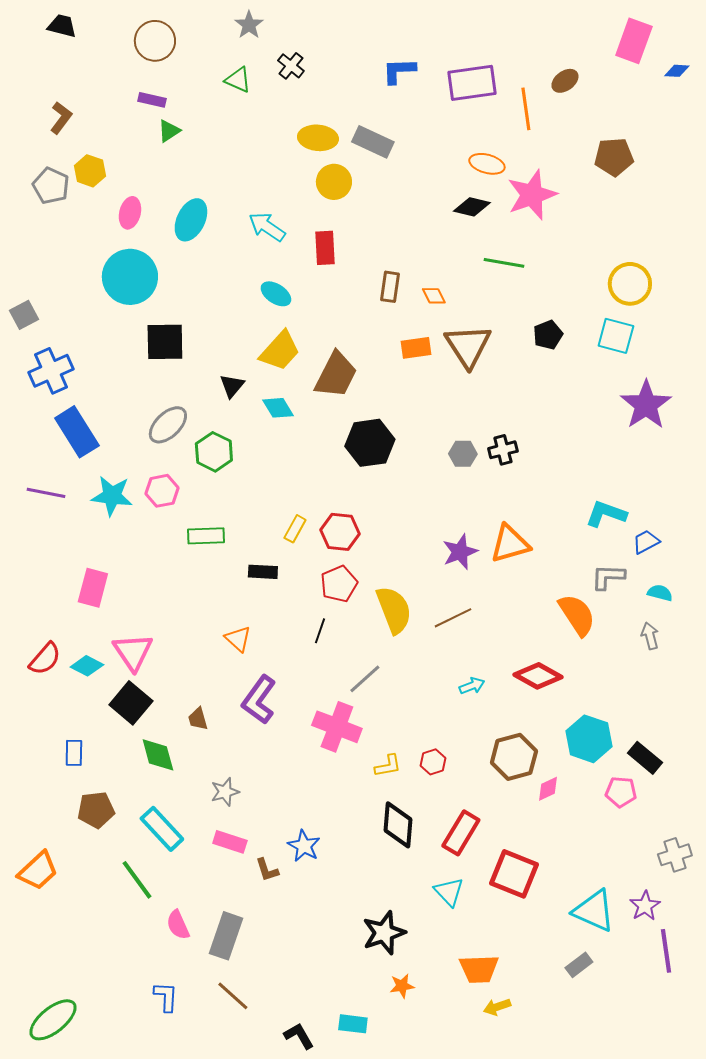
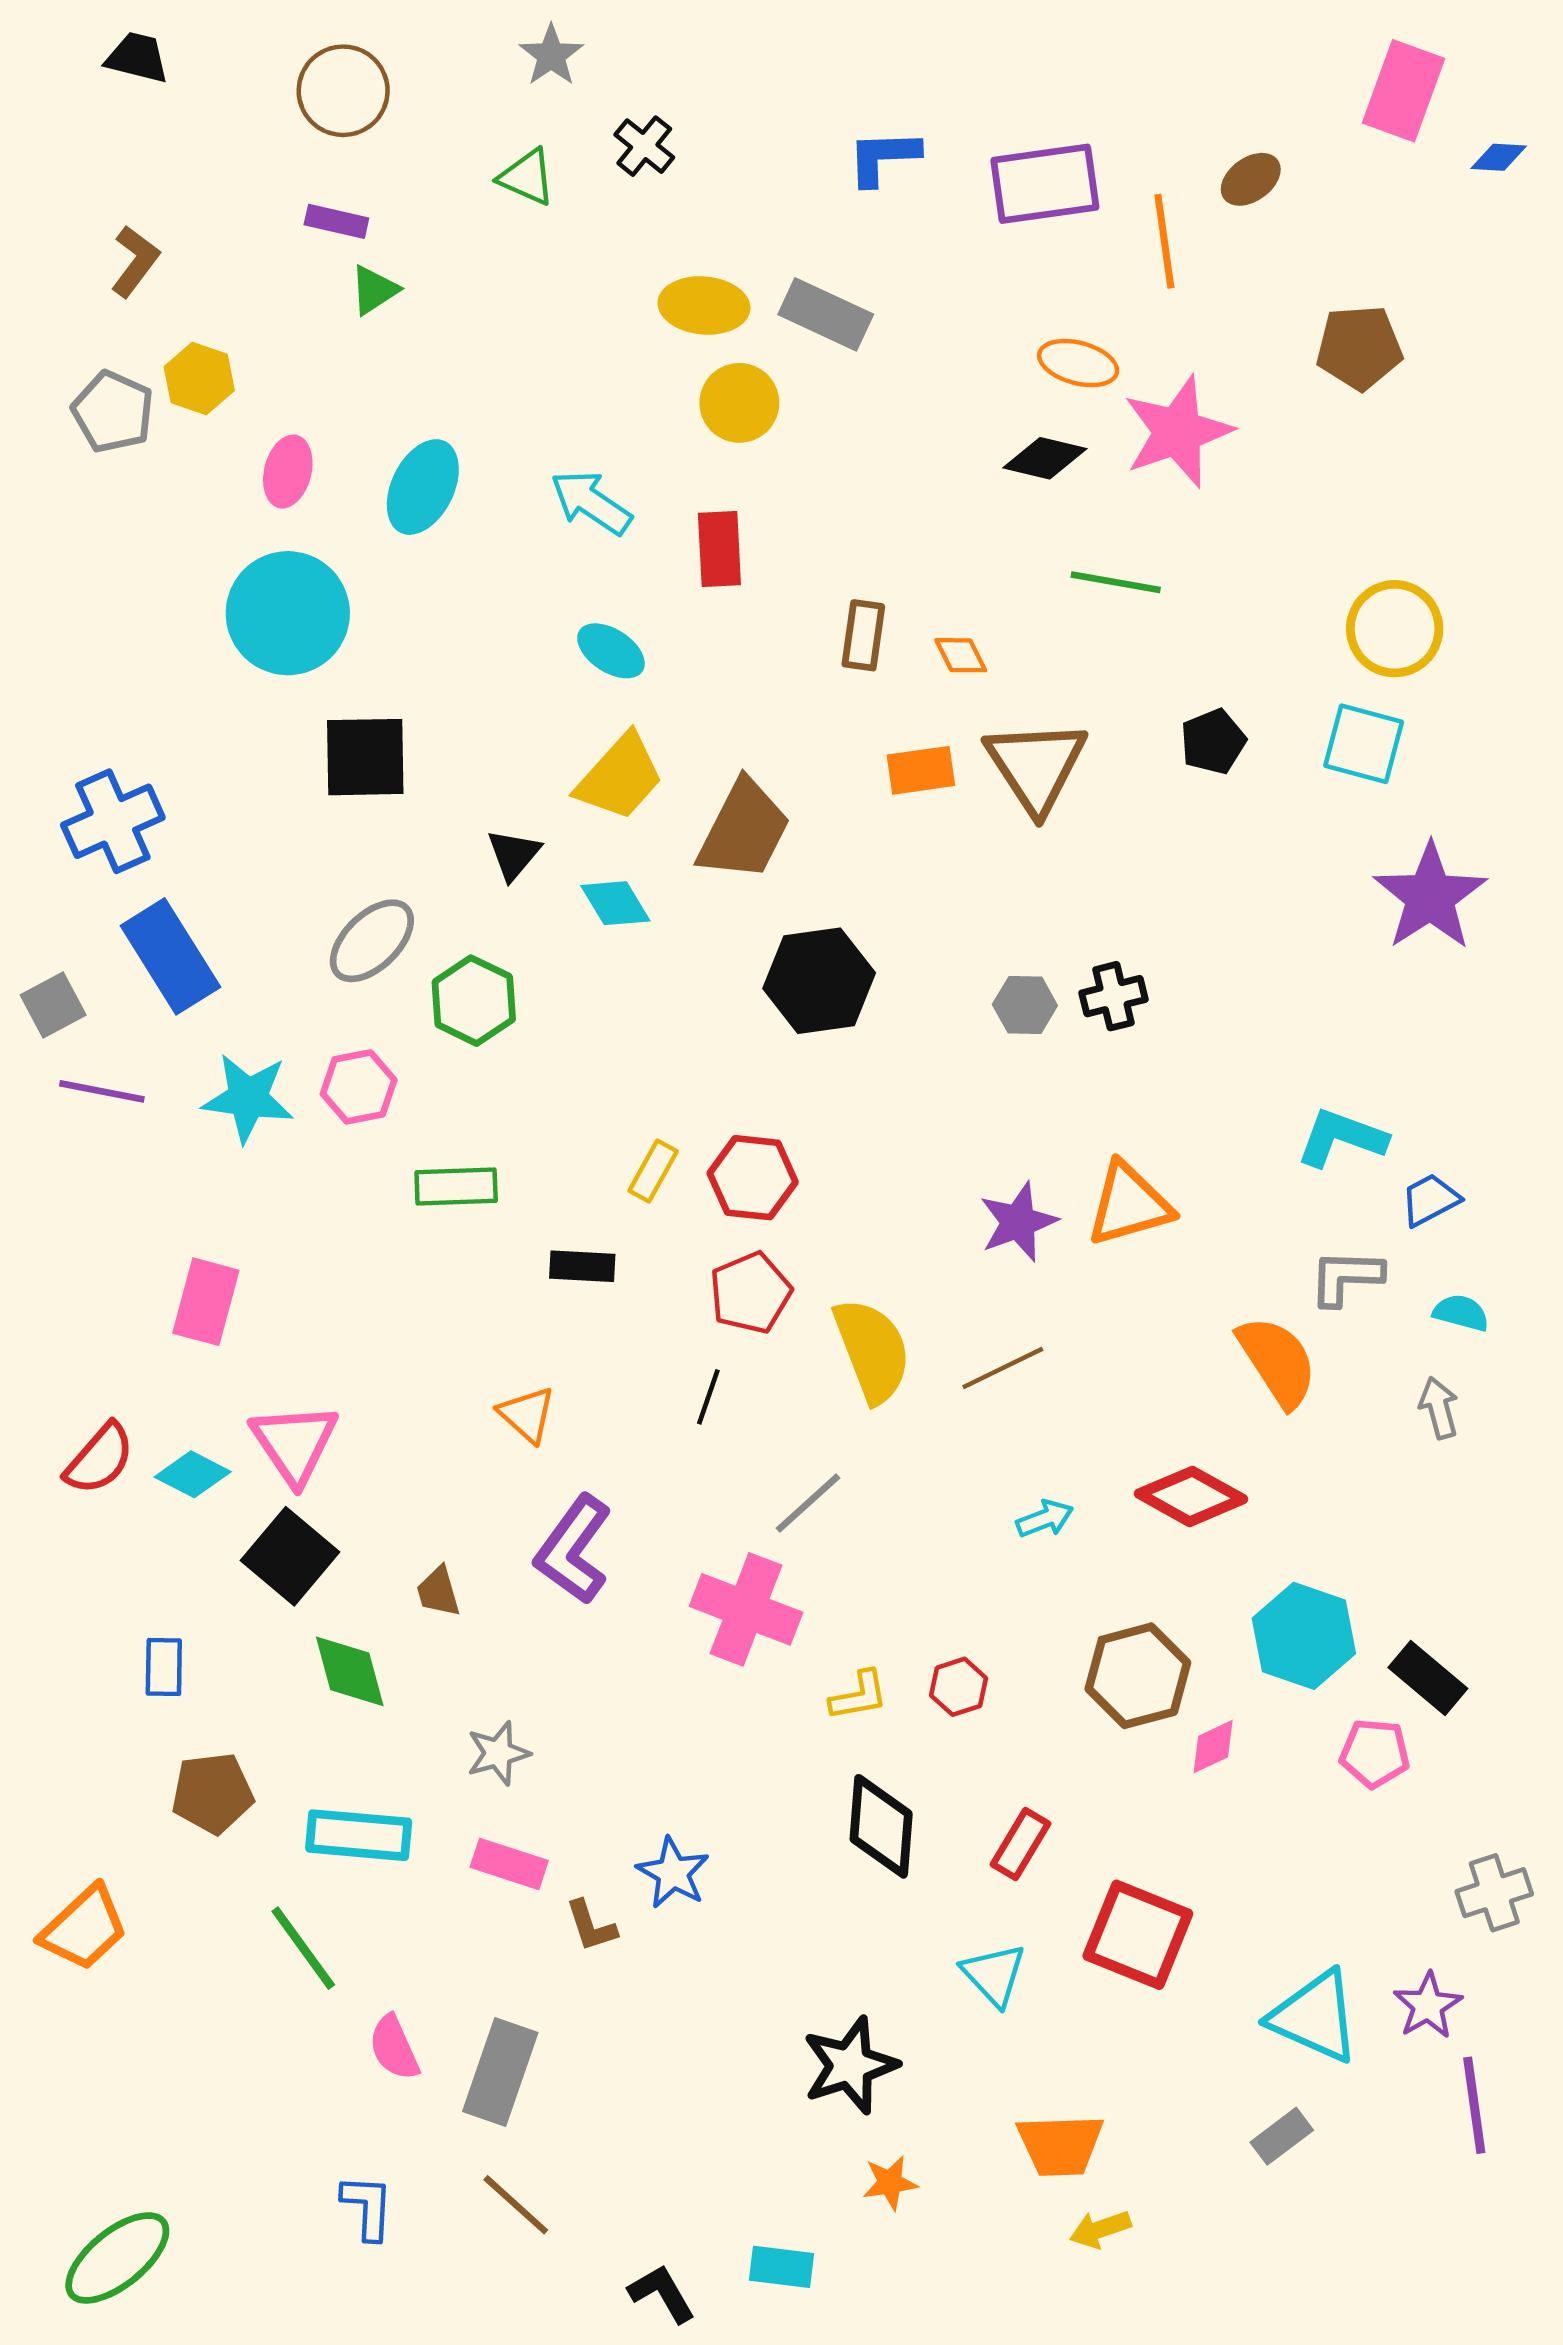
gray square: (24, 315) -> (53, 1005), moved
cyan rectangle: (162, 829) -> (359, 1835), turned -42
red rectangle: (461, 833) -> (1021, 1844), size x0.7

